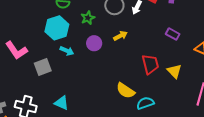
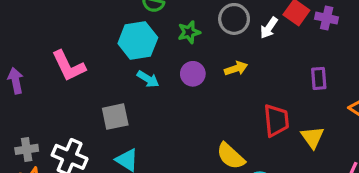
purple rectangle: (173, 34) -> (319, 78), turned 48
gray square: (43, 67) -> (115, 117), moved

